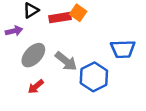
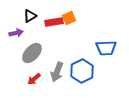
orange square: (78, 13) -> (69, 18), turned 32
gray arrow: (66, 61) -> (57, 72), moved, turned 72

